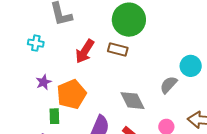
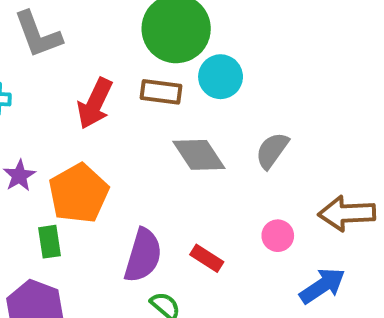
cyan circle: (191, 66) -> (221, 77), moved
gray diamond: (132, 101) -> (199, 155), moved

